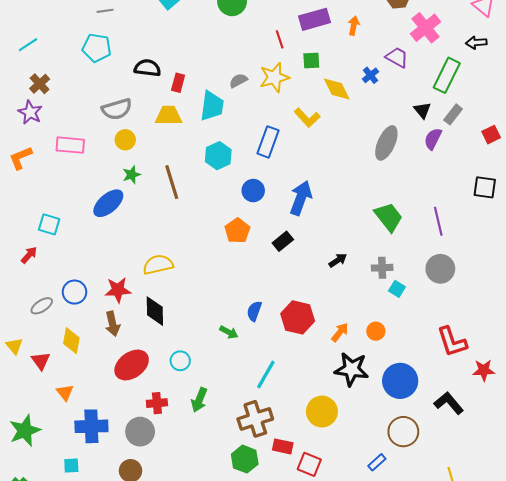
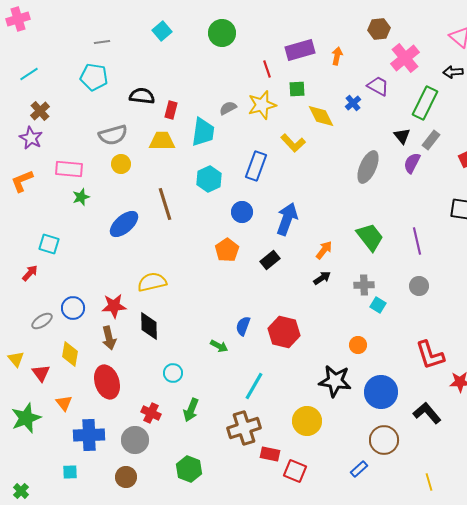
green star: (132, 175) -> (81, 197), moved
blue ellipse: (108, 203) -> (124, 224), moved
gray circle: (440, 269) -> (419, 286), size x0.7
orange arrow: (340, 332) -> (324, 250), moved
red ellipse: (132, 365) -> (107, 382), moved, turned -72
red cross: (157, 403) -> (151, 413), turned 30
green star: (25, 431) -> (26, 418), moved
green hexagon: (245, 459) -> (189, 469), moved

